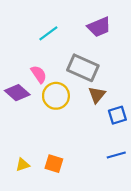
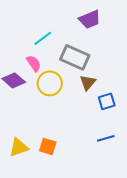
cyan line: (48, 33) -> (43, 38), moved
yellow triangle: (23, 165) -> (19, 147), size x1.5

